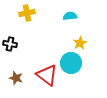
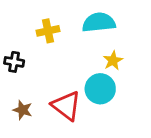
yellow cross: (27, 13) -> (48, 31), moved
cyan semicircle: (70, 16) -> (99, 22), size x1.6

